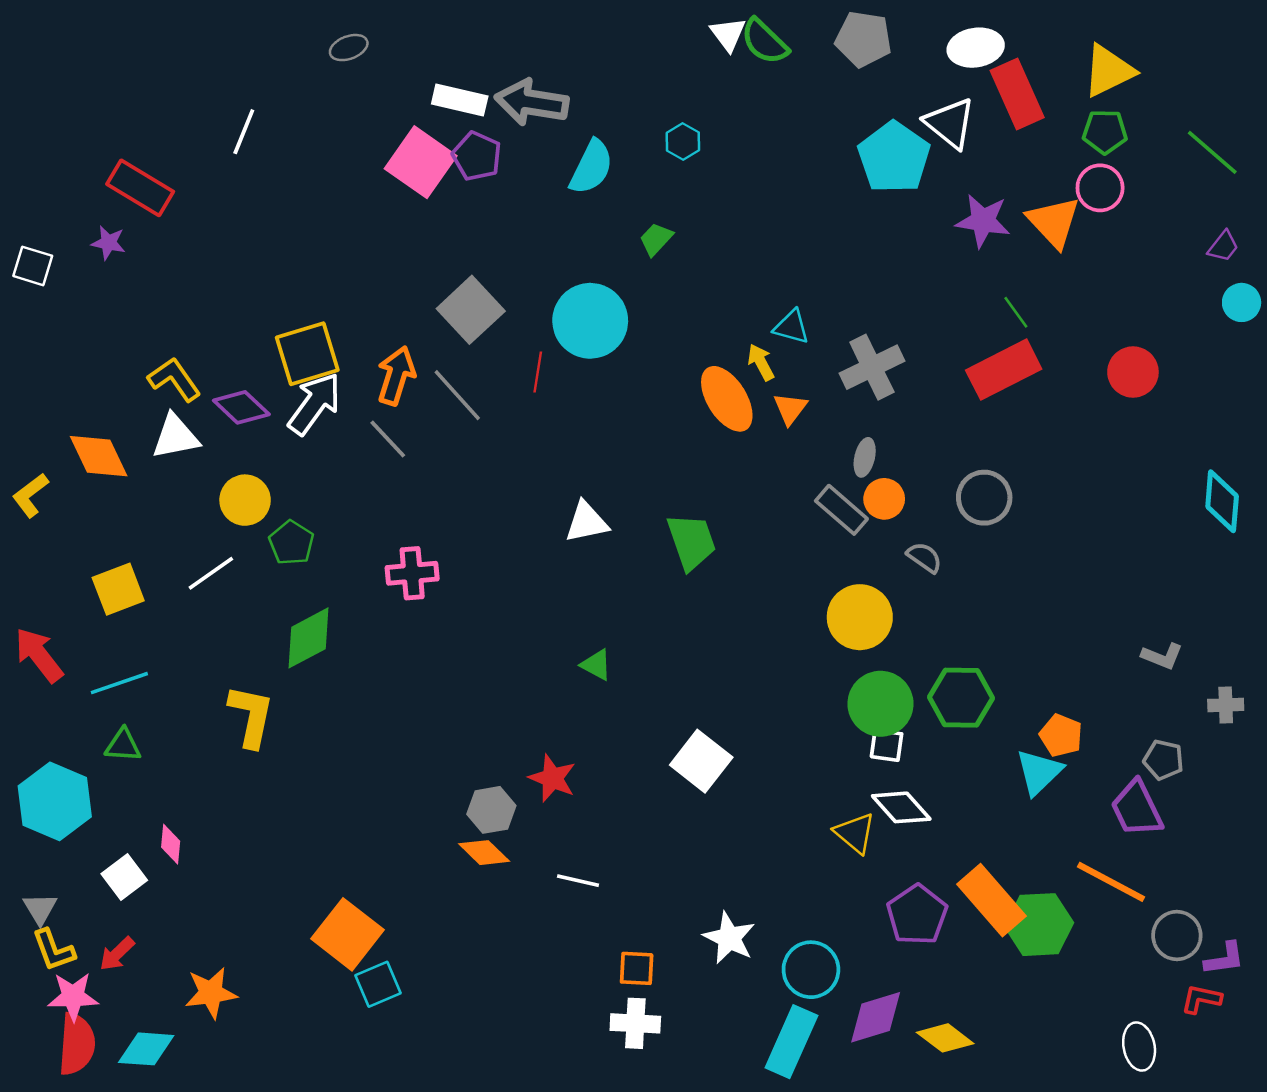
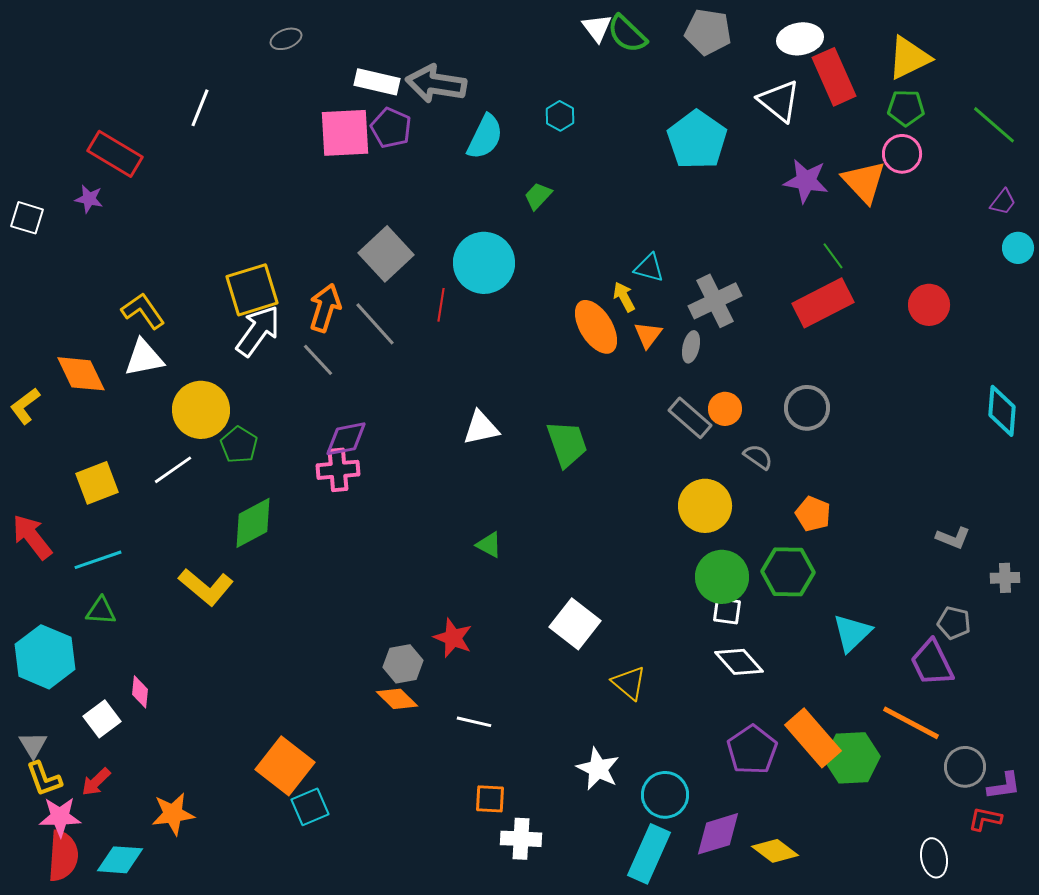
cyan pentagon: (894, 157) -> (697, 140), moved
pink square: (421, 162) -> (345, 133), turned -38
purple diamond: (241, 407) -> (346, 439), moved, turned -54
gray ellipse: (865, 457) -> (691, 347), moved
yellow circle: (245, 500) -> (201, 410), size x1.4
yellow L-shape: (251, 716) -> (206, 587), turned 118
orange pentagon: (1061, 735) -> (813, 514), moved
yellow triangle: (855, 833) -> (629, 683), moved
orange square: (637, 968) -> (490, 799), moved

